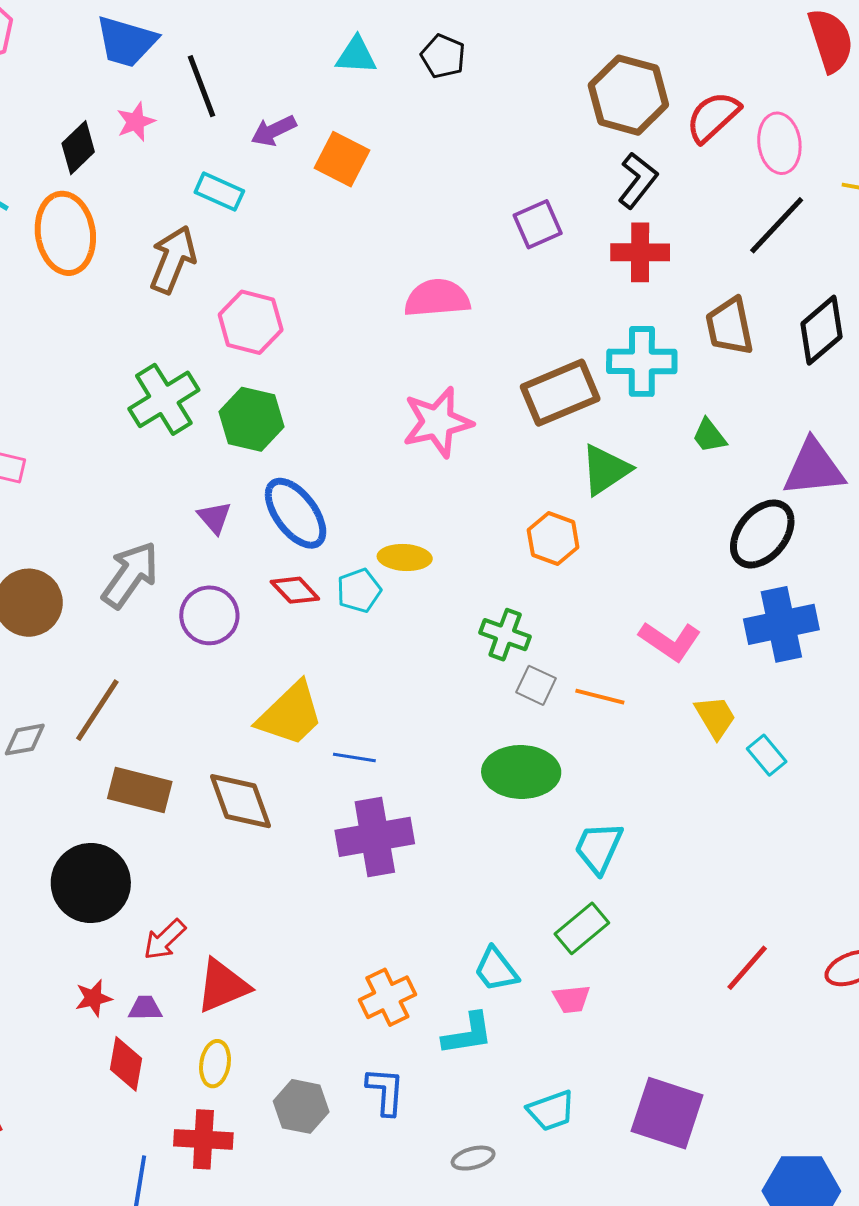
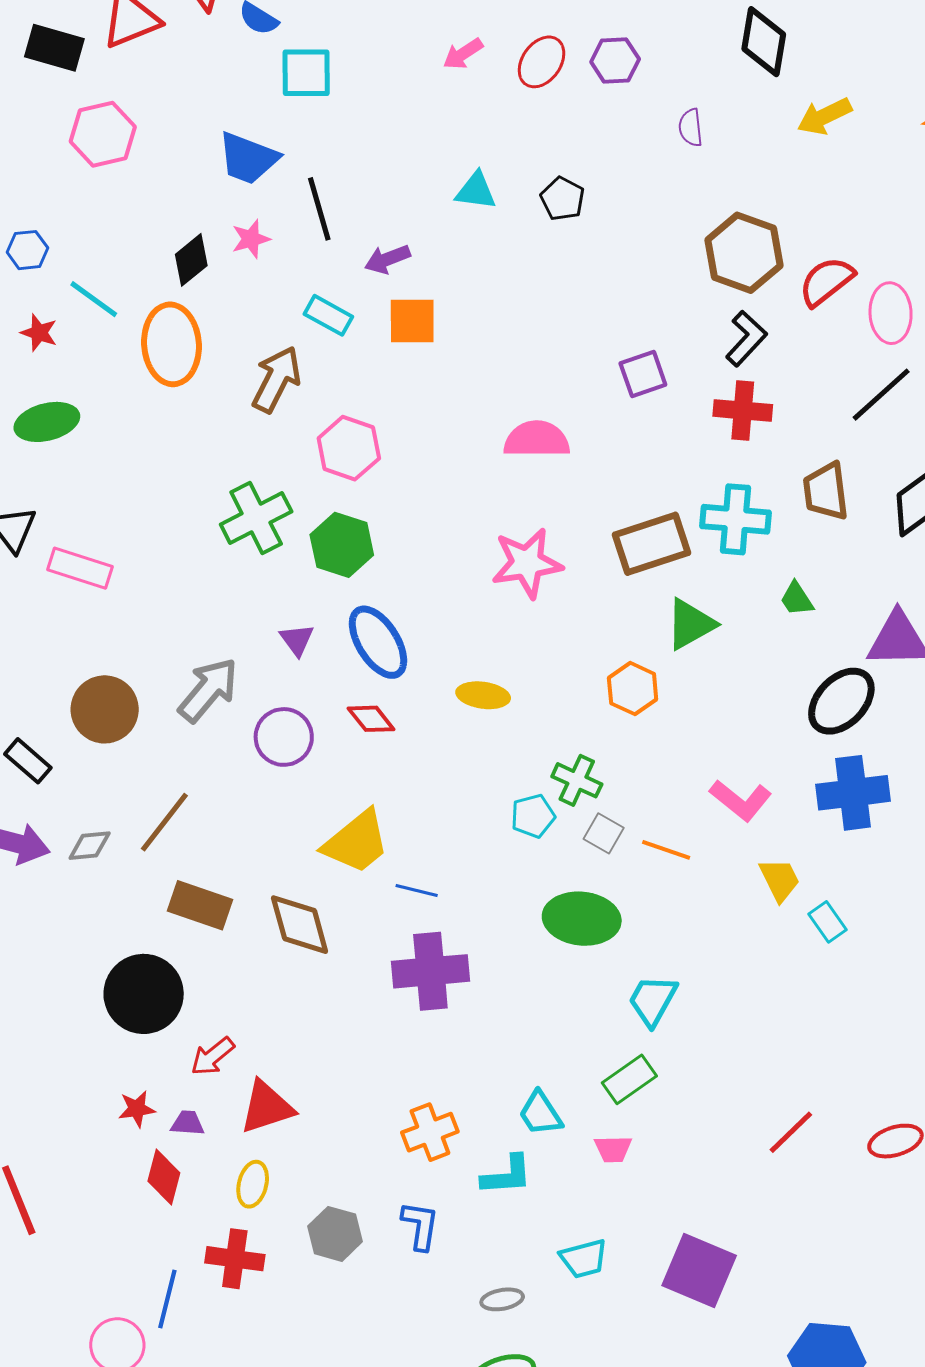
orange square: (342, 159) -> (412, 321), moved, turned -32
cyan pentagon: (359, 591) -> (533, 816), moved

